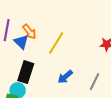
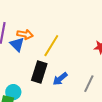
orange arrow: (29, 32) -> (25, 34), turned -42
black rectangle: (26, 72) -> (39, 72), moved

